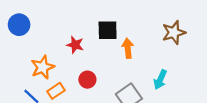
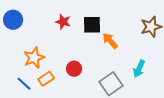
red star: (75, 45) -> (63, 22), moved
orange arrow: (128, 48) -> (110, 41), turned -36

